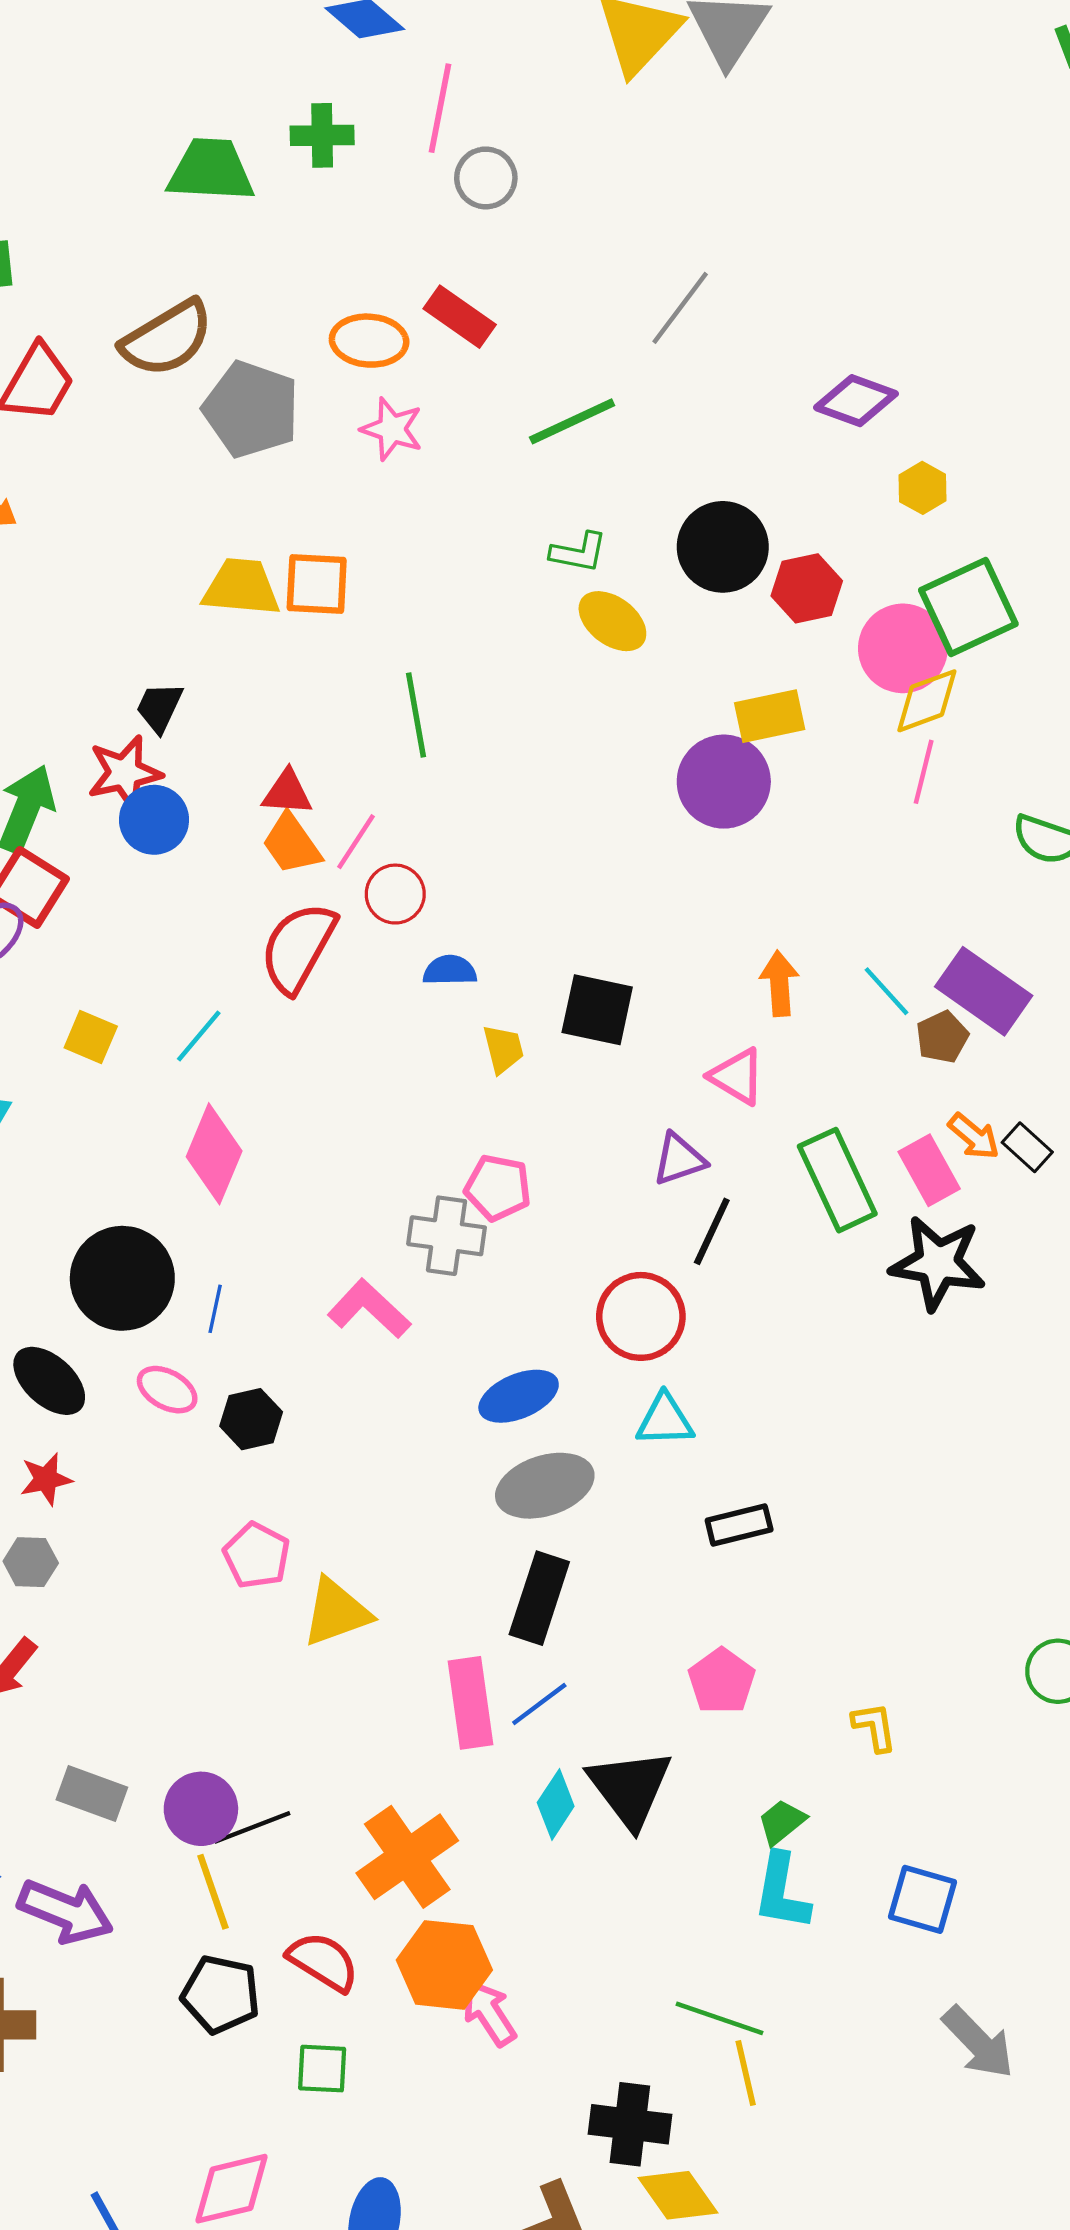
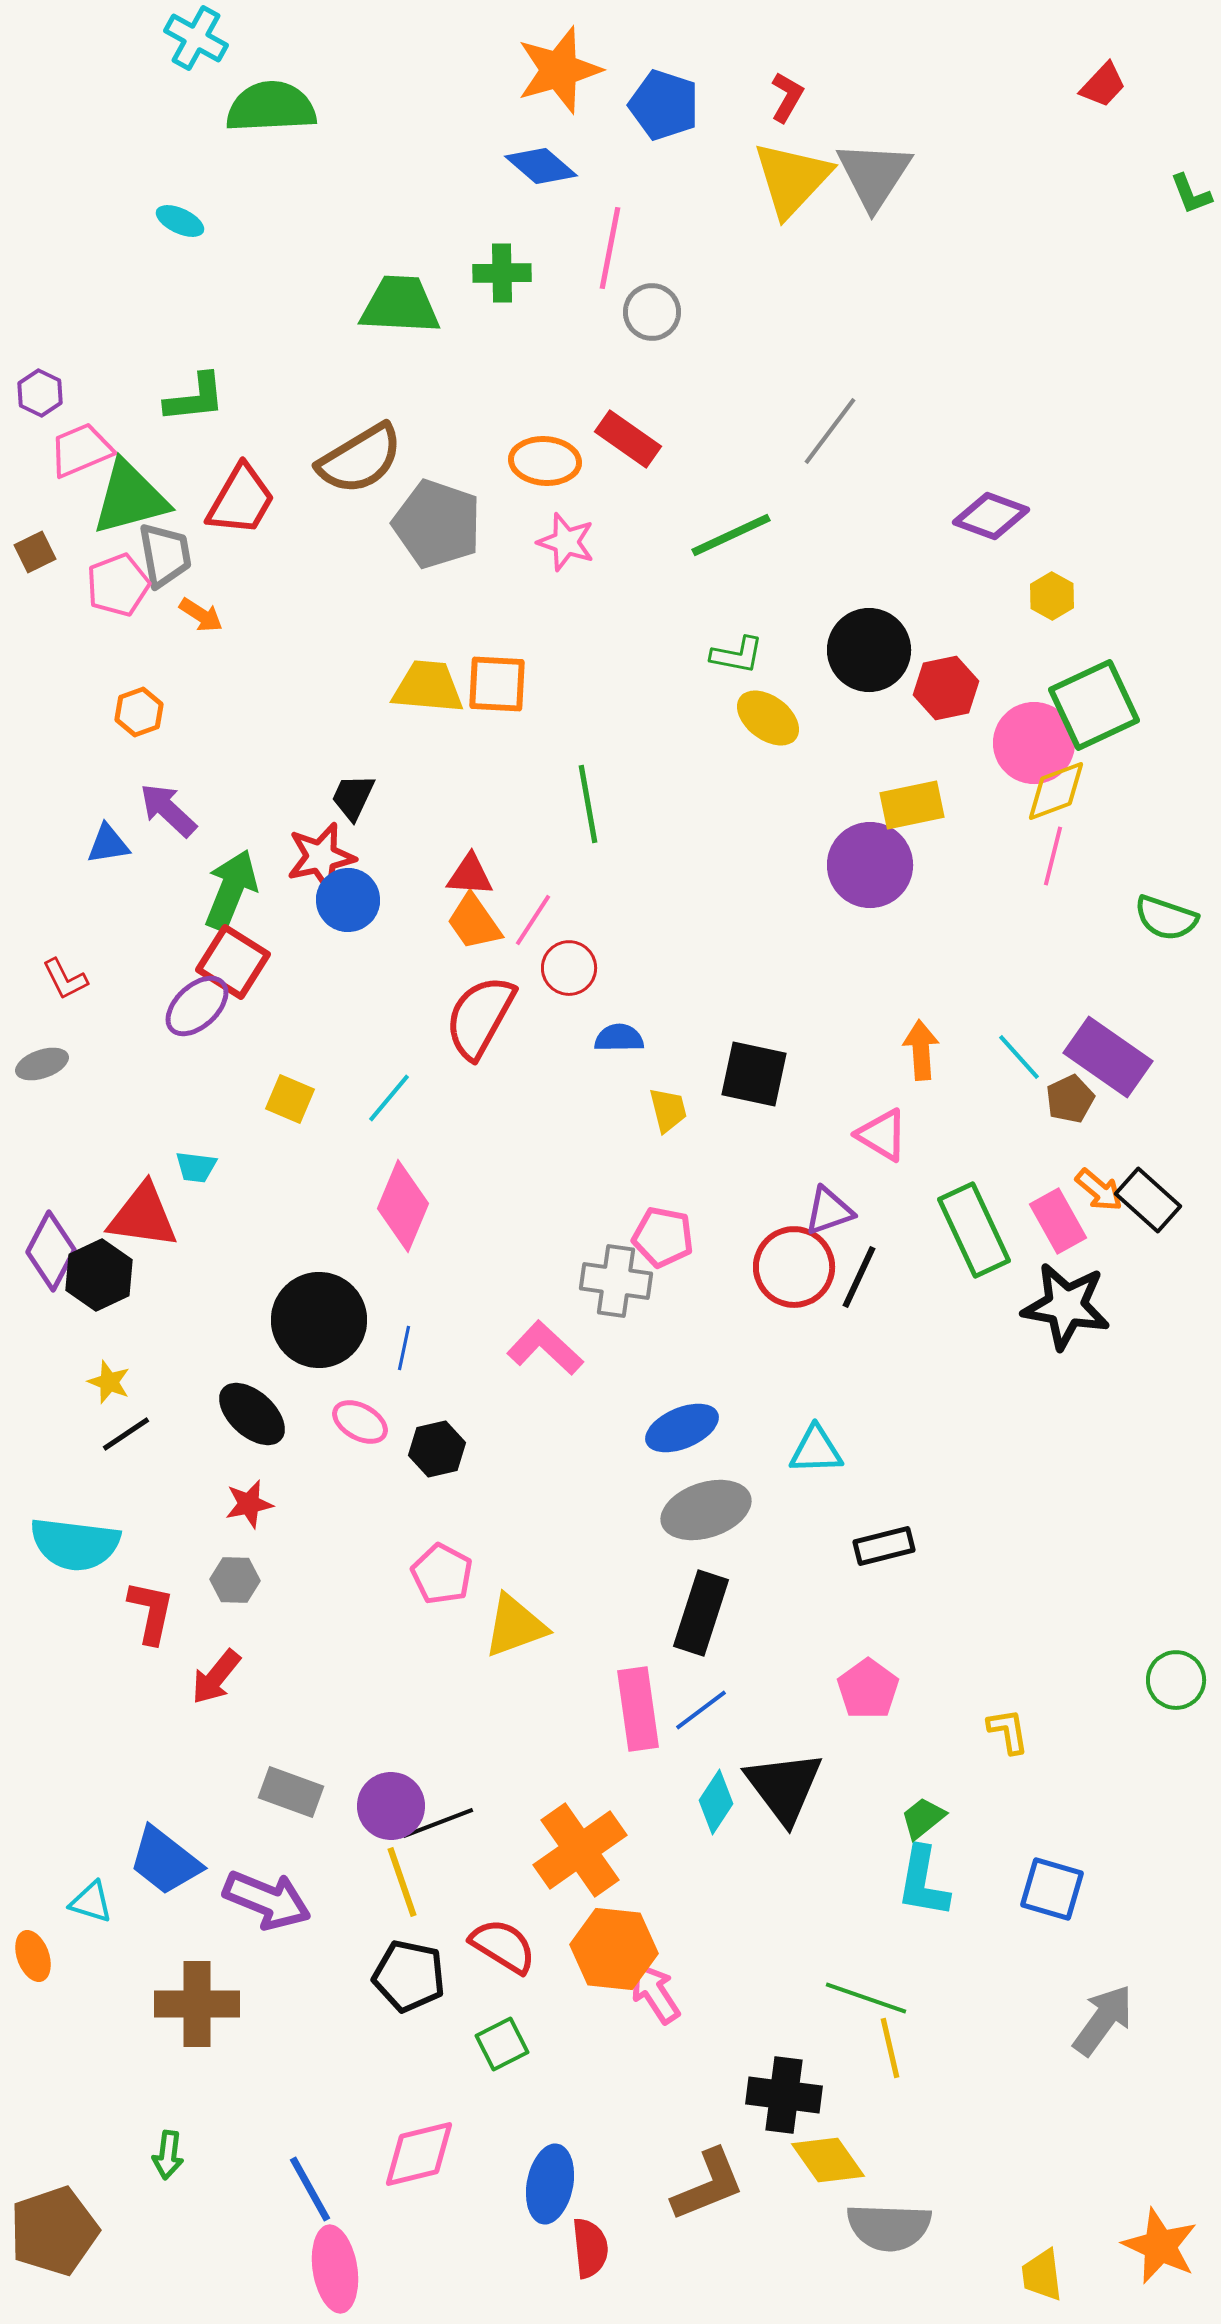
black rectangle: (1027, 1147) -> (1148, 1200), size x1.4
red circle: (641, 1316) -> (794, 1267), moved
gray arrow: (978, 2042) -> (1103, 2020), turned -100
green square: (322, 2069) -> (502, 2044), turned -30

